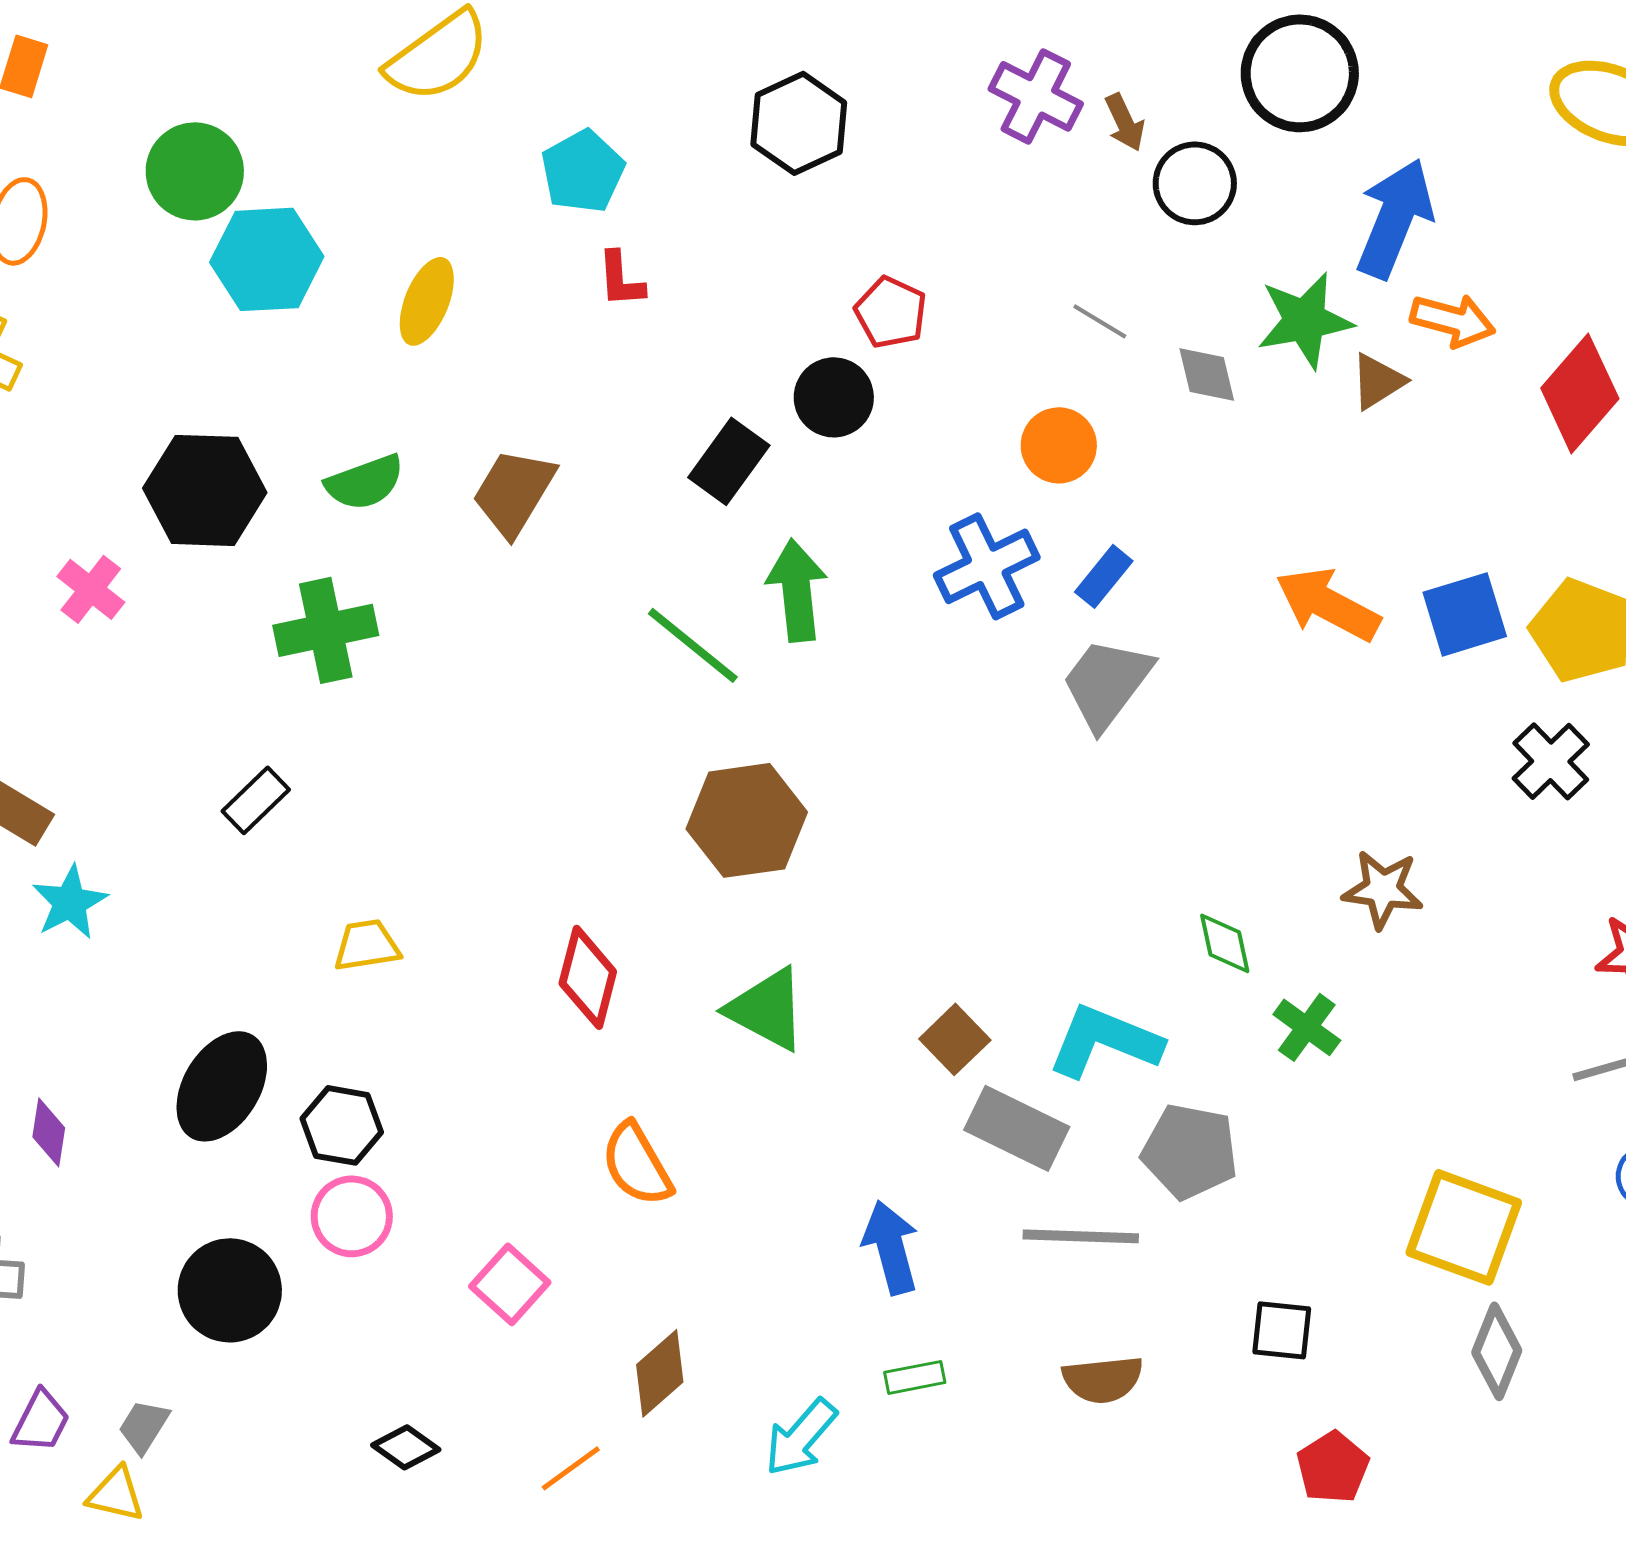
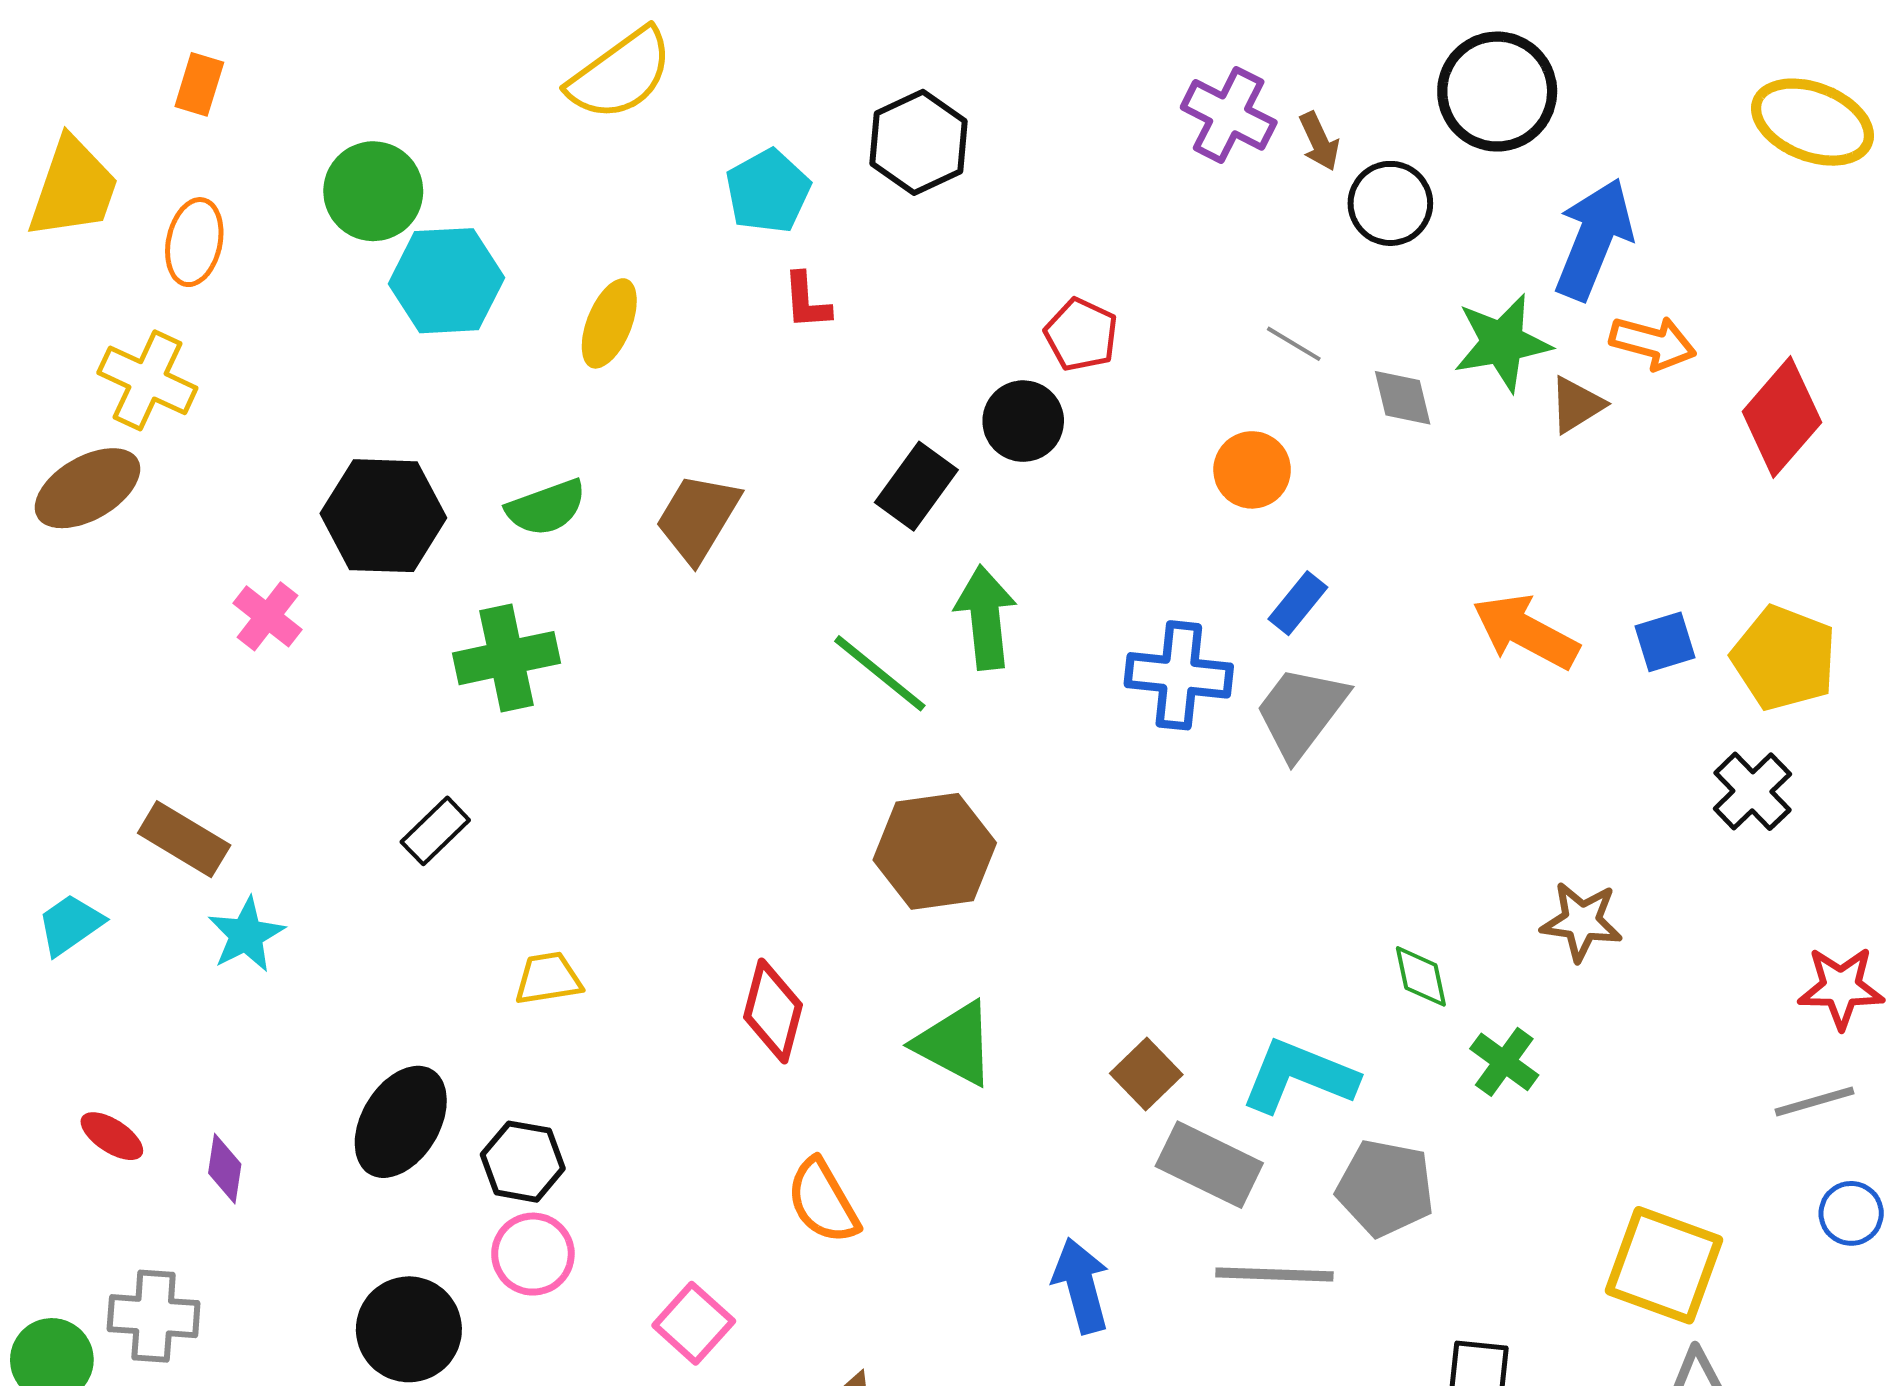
black hexagon: (799, 123) -> (918, 142), moved
blue cross: (987, 566) -> (1179, 675), moved, turned 32
blue square: (1465, 614) -> (1665, 642), size x0.7

